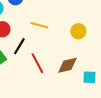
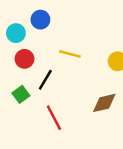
red line: (37, 63) -> (54, 118), moved

